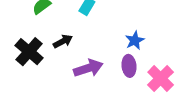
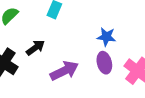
blue star: (135, 40) -> (106, 37), turned -30

